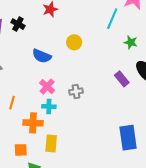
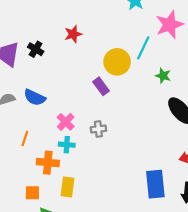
yellow circle: (74, 42) -> (117, 62), moved, size x1.5
blue semicircle: (42, 56) -> (35, 97), moved
purple rectangle: (122, 79) -> (101, 86), moved

